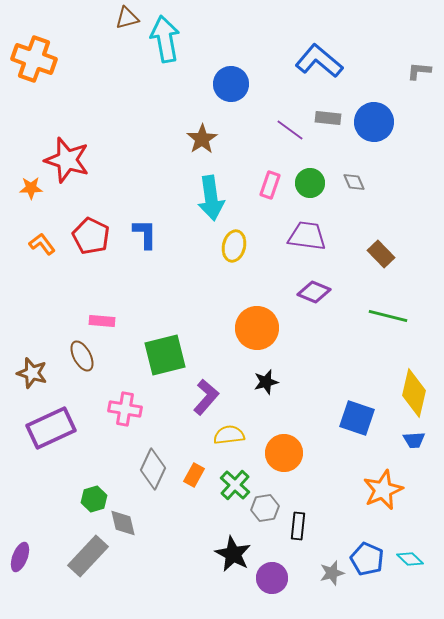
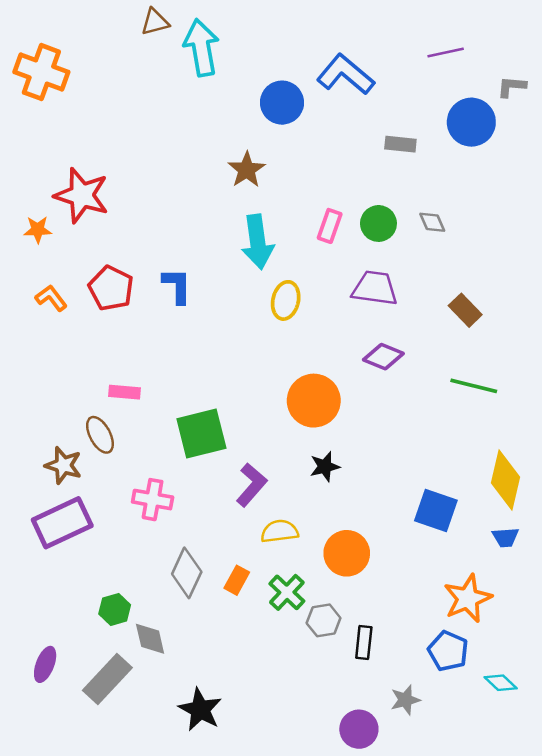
blue L-shape: (319, 61) -> (346, 74), moved
blue circle: (374, 122) -> (471, 122), moved
purple line: (290, 130) -> (446, 52), moved, turned -48
brown star: (32, 373) -> (63, 465), moved
black star: (233, 554) -> (200, 710), moved
purple ellipse: (20, 557) -> (45, 664), moved
blue pentagon: (367, 559) -> (448, 651), moved
purple circle: (272, 578) -> (359, 729), moved

